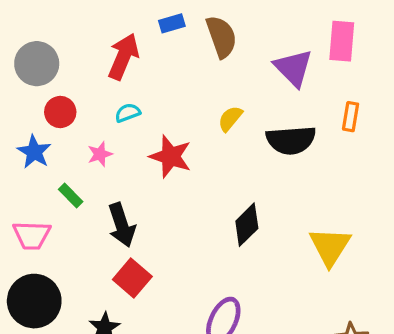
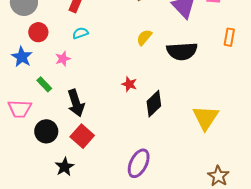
orange rectangle: (351, 117) -> (229, 37), moved
red star: (170, 156) -> (129, 84), moved, size x0.6
black circle: (34, 301) -> (46, 131), moved, size x0.7

